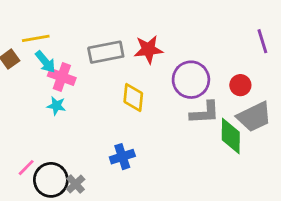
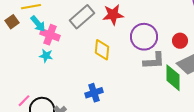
gray rectangle: (106, 52) -> (82, 17), turned -30

